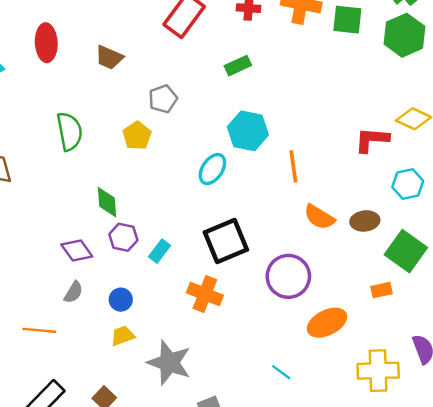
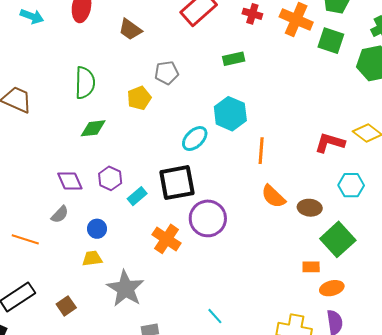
green diamond: (107, 202) -> (93, 128), moved, turned 76
black square: (226, 241) -> (177, 183), moved
purple circle: (288, 276) -> (208, 218), moved
orange ellipse: (327, 323) -> (332, 288), moved, size x0.7

